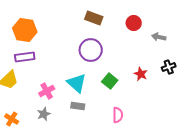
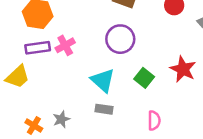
red star: (141, 74) -> (183, 69), size x1.5
pink cross: (47, 91) -> (65, 45), moved
orange cross: (12, 119) -> (34, 126), moved

